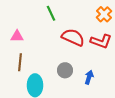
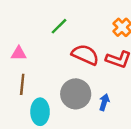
green line: (51, 13) -> (59, 26), turned 70
gray circle: (65, 70) -> (76, 94), size x1.6

